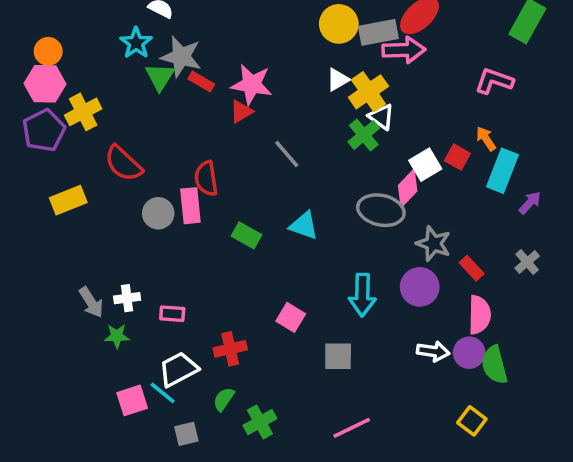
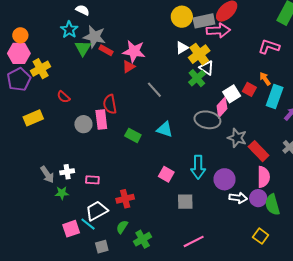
red semicircle: (123, 163) -> (64, 97), size x0.6
red rectangle: (472, 268) -> (259, 151), size x1.5
purple circle: (420, 287) -> (224, 179), moved
pink square: (291, 317) -> (166, 174), moved

